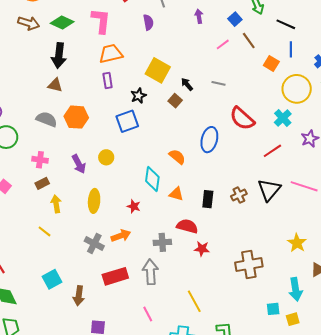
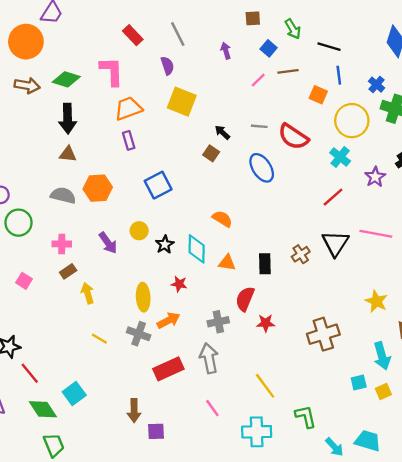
brown line: (249, 41) -> (288, 71), turned -54
yellow square: (158, 70) -> (182, 102), moved
black star: (138, 96) -> (165, 244), moved
red semicircle: (242, 119) -> (293, 137), moved
blue ellipse: (209, 140) -> (262, 168), moved, turned -40
yellow ellipse: (94, 201) -> (143, 297), moved
red semicircle: (187, 226) -> (245, 299), turned -75
yellow line: (45, 231) -> (99, 339), moved
cyan square: (52, 279) -> (74, 394), moved
brown arrow: (79, 296) -> (134, 411), moved

